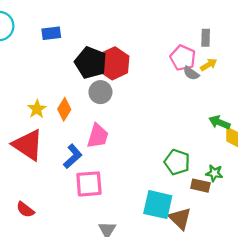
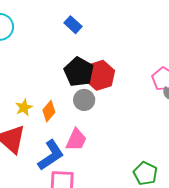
blue rectangle: (51, 33) -> (73, 25), moved, turned 42
blue L-shape: (73, 156) -> (51, 155), size x1.4

